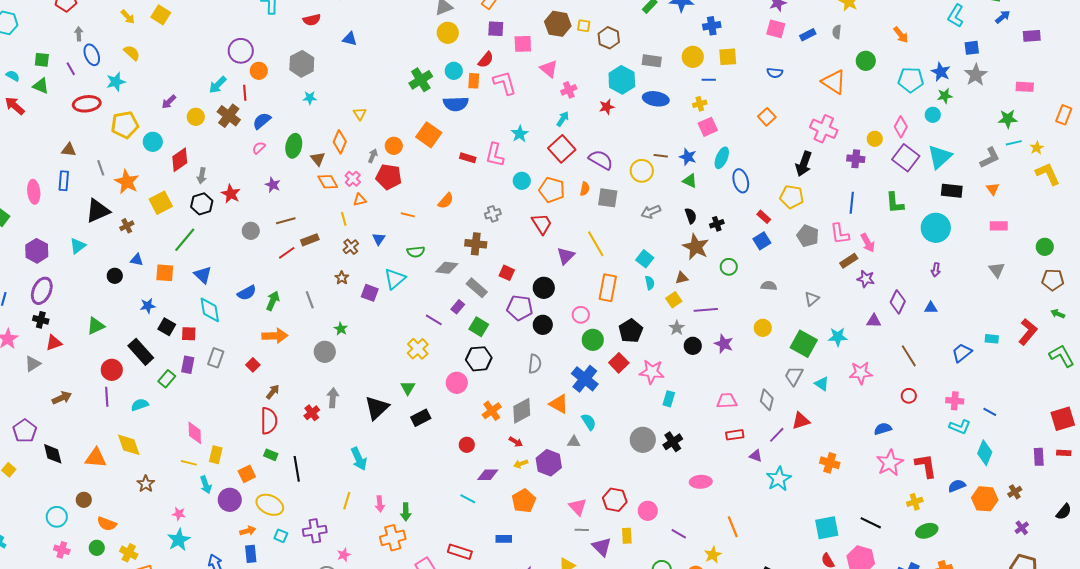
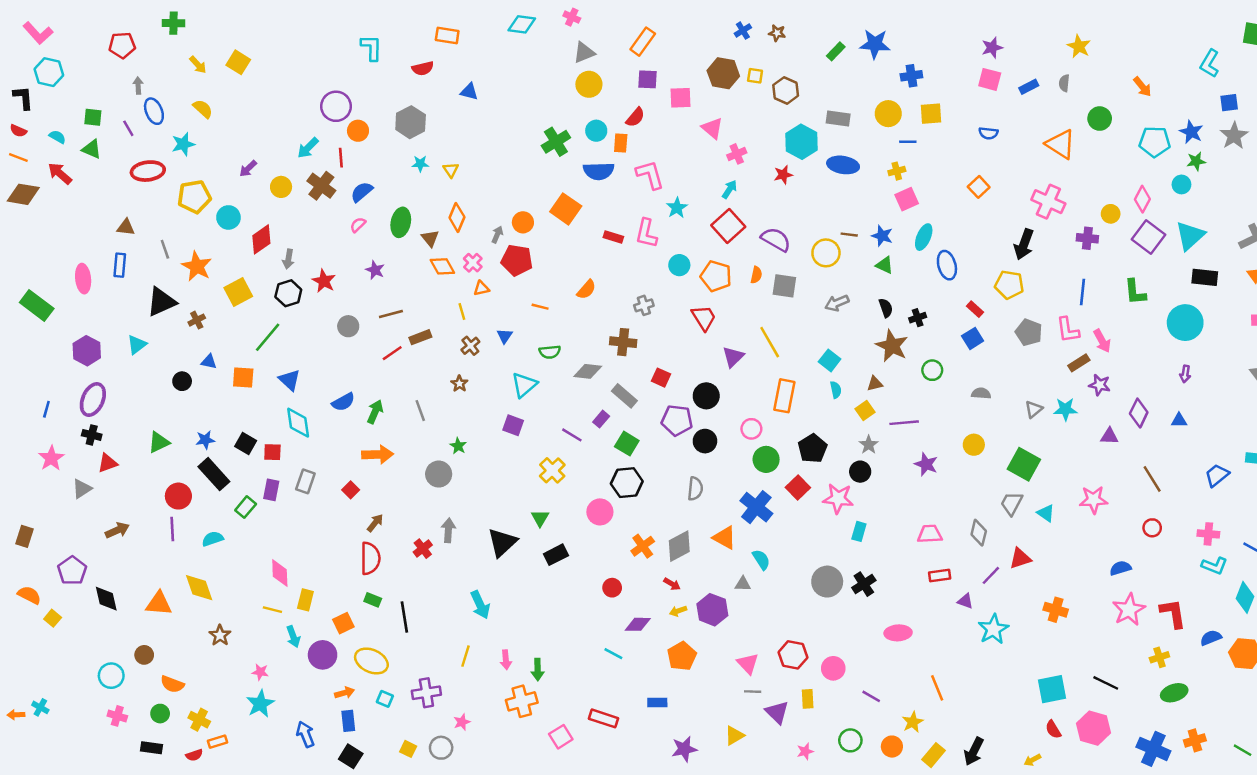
pink L-shape: (505, 83) -> (650, 175), moved
yellow triangle: (360, 114) -> (451, 170), moved
purple square: (370, 293) -> (513, 425), moved
blue star: (148, 306) -> (205, 440), moved
cyan star: (838, 337) -> (1065, 409), moved
black circle: (693, 346) -> (860, 472), moved

